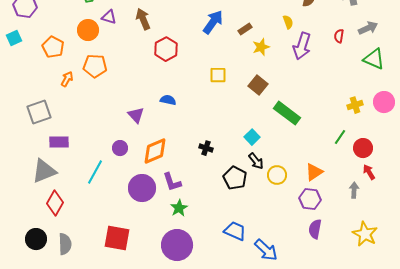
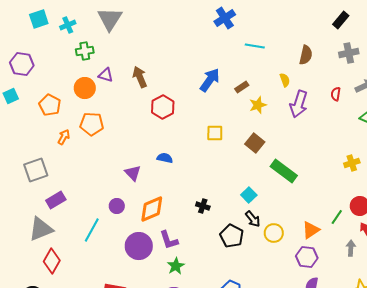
green line: (340, 137) -> (337, 217), moved
purple rectangle: (59, 142) -> (56, 200), turned -30

